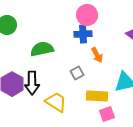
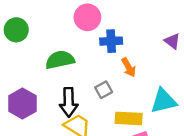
pink circle: (87, 15) -> (87, 17), moved
black arrow: (32, 83) -> (69, 102), moved

